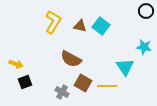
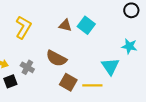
yellow L-shape: (53, 22) -> (23, 27), moved
gray cross: (62, 92) -> (27, 67), moved

